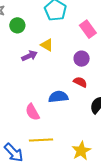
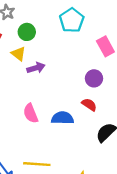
yellow triangle: (47, 45) -> (18, 54), moved
pink semicircle: (32, 112) -> (31, 113), moved

